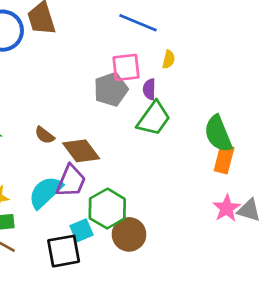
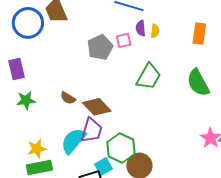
pink square: (126, 67) -> (124, 40), size x0.7
gray pentagon: (111, 89) -> (100, 47), moved
purple semicircle: (149, 89) -> (141, 28), moved
orange rectangle: (224, 159) -> (199, 34), moved

